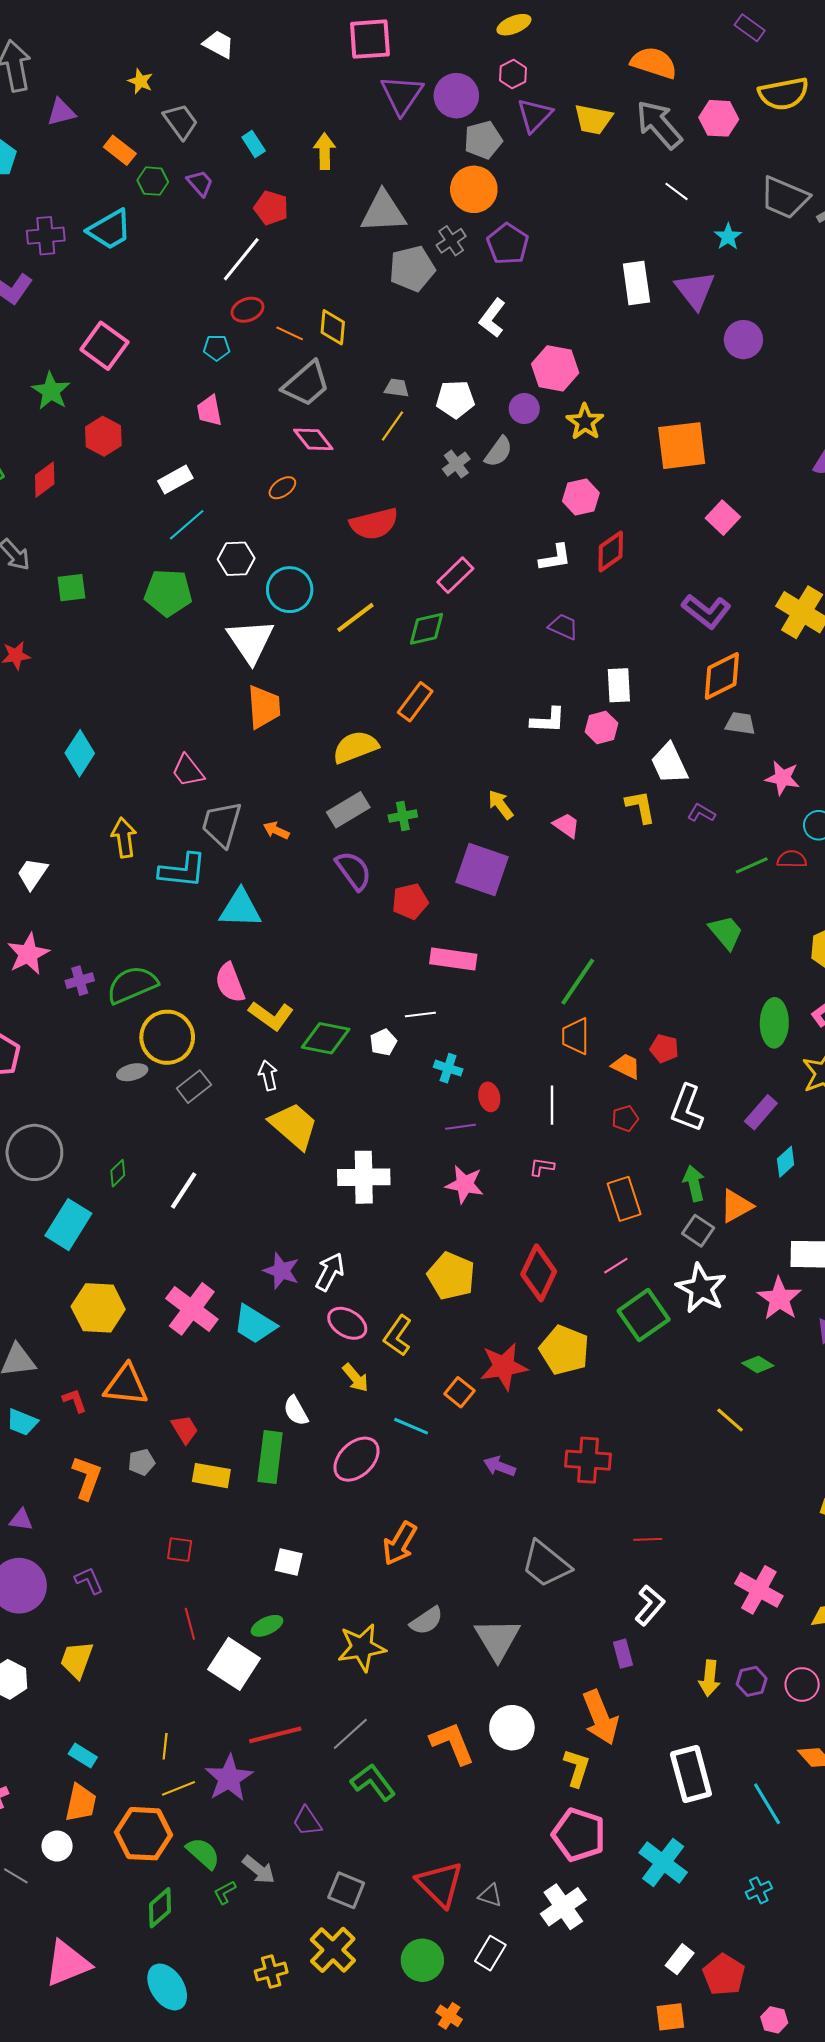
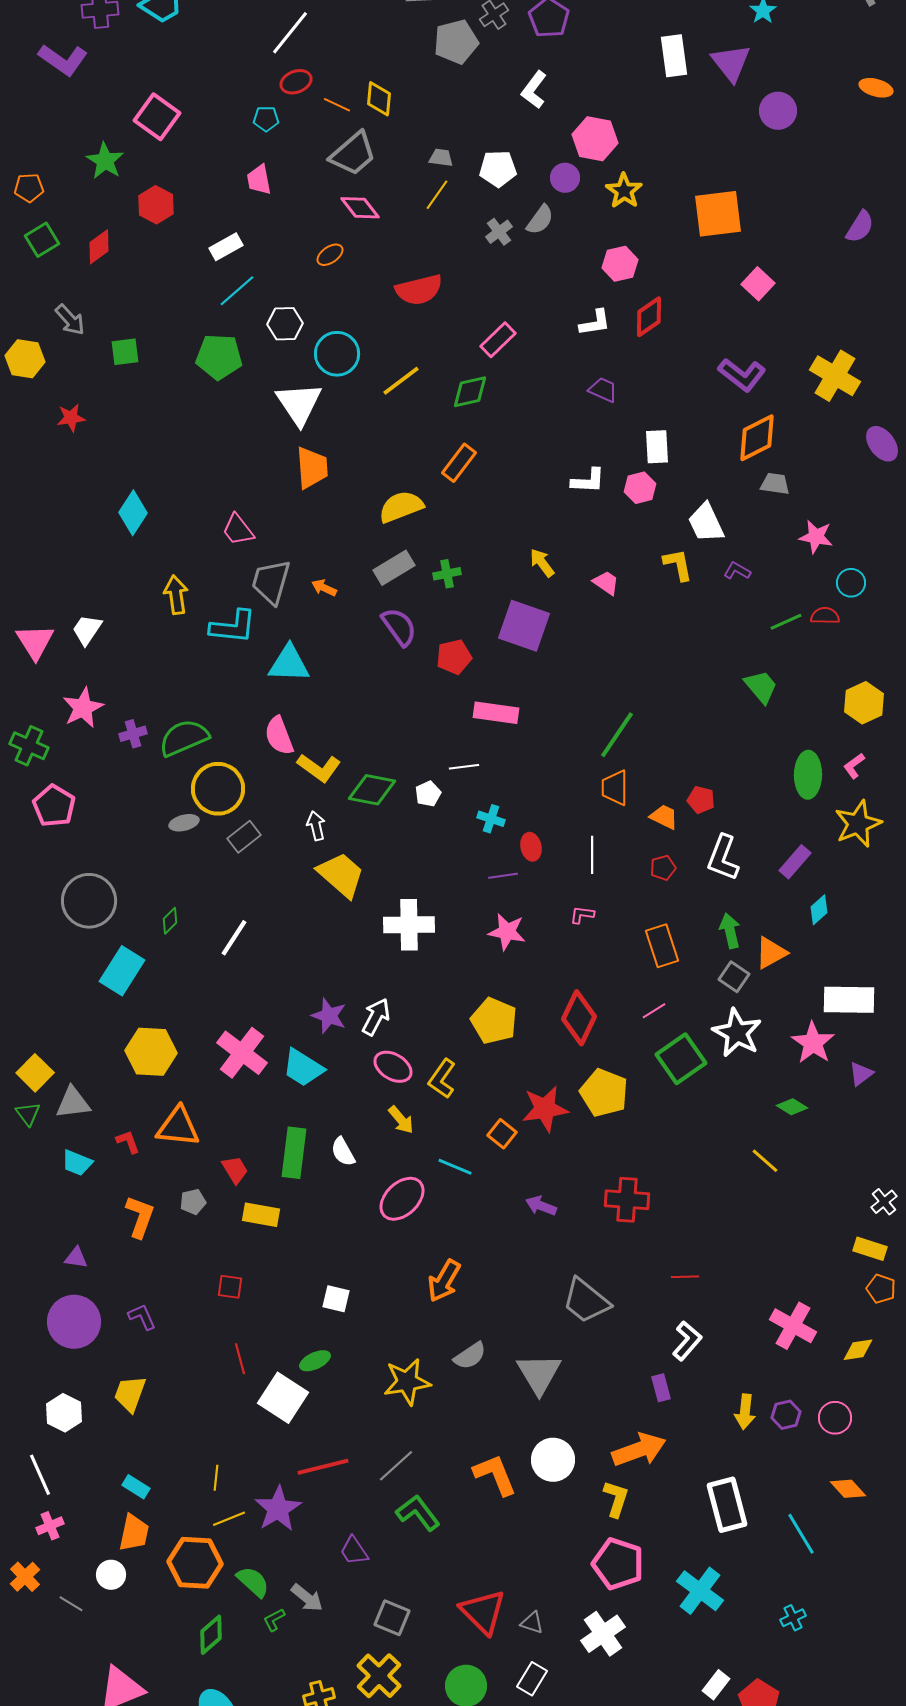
green rectangle: (270, 1457) -> (294, 1153), moved
orange arrow: (600, 1717) -> (639, 1450), turned -88

